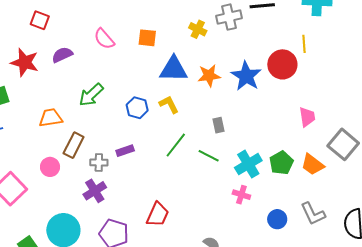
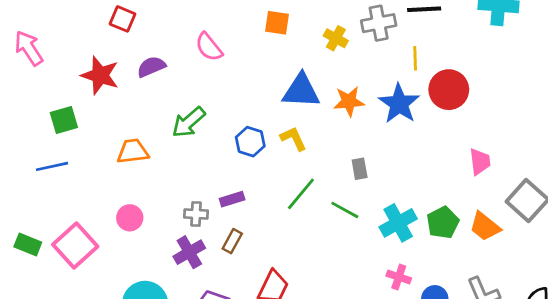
orange square: (147, 38) -> (277, 23), moved
yellow line: (304, 44) -> (415, 58), moved
brown rectangle: (74, 145) -> (232, 241), moved, size x0.7
pink cross: (241, 195) -> (399, 277), moved

